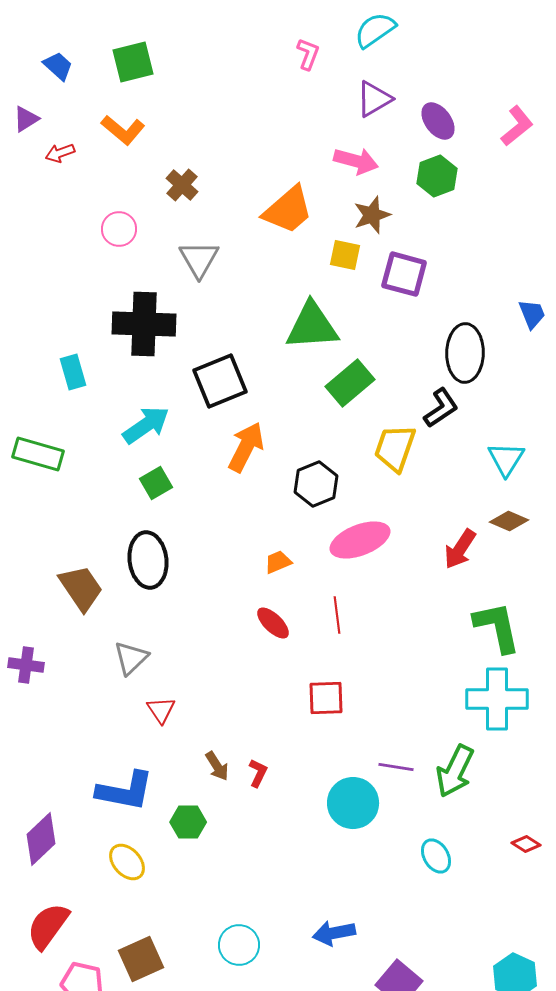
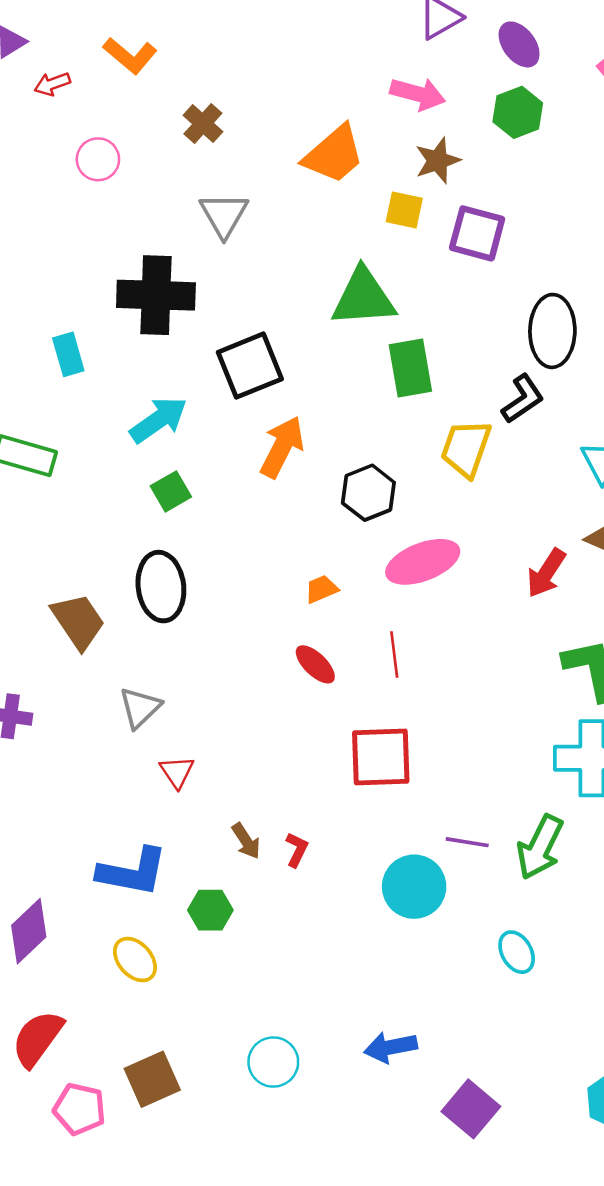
pink circle: (119, 229) -> (98, 159), moved
green rectangle: (350, 383) -> (410, 368), turned -60
red square: (326, 698) -> (381, 757), size x1.4

